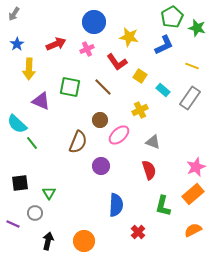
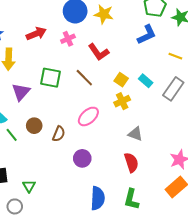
yellow star: (129, 37) -> (104, 14), moved
yellow square: (140, 76) -> (121, 80), moved
purple triangle: (41, 101) -> (21, 92), turned 48
brown circle: (100, 120) -> (34, 126), moved
pink ellipse: (119, 135) -> (88, 116), moved
brown semicircle: (78, 142) -> (59, 134), size x0.7
green L-shape: (163, 206) -> (131, 199), moved

